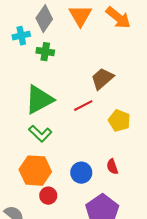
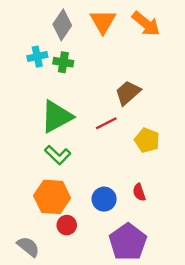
cyan cross: (21, 36) -> (37, 57), moved

